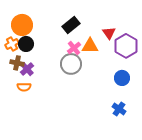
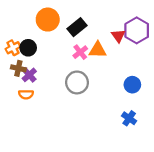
orange circle: (22, 25) -> (48, 20), moved
purple hexagon: (126, 46) -> (137, 30), moved
gray circle: (71, 64) -> (77, 82), moved

